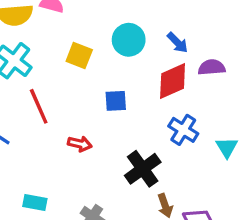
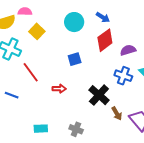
yellow square: (79, 55) -> (37, 31), moved, turned 35
purple semicircle: (212, 67) -> (128, 50), moved
blue cross: (183, 130) -> (123, 76), moved

